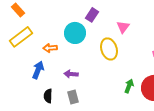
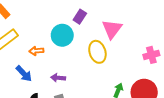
pink triangle: (123, 27) -> (112, 29), size x1.5
blue arrow: (38, 70) -> (24, 74), turned 114

